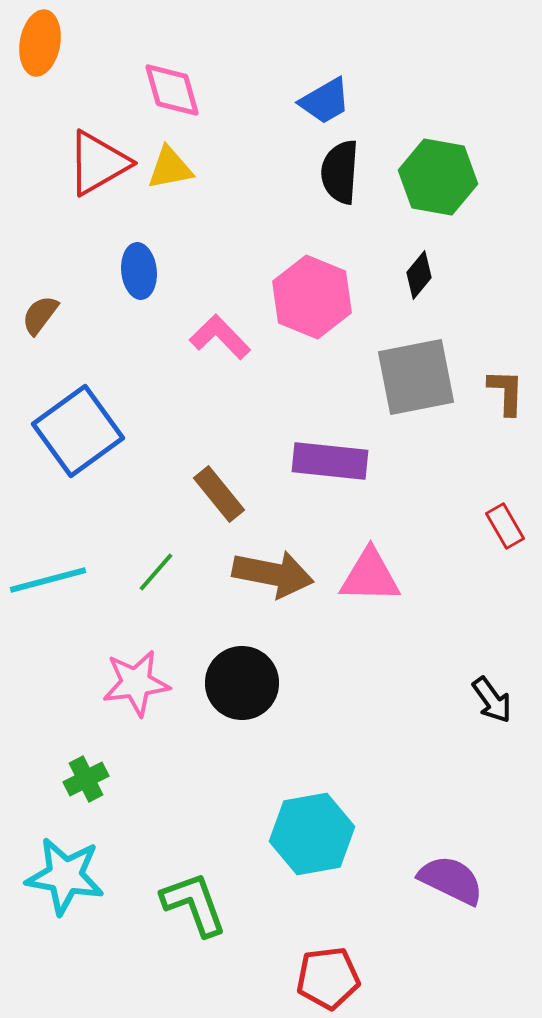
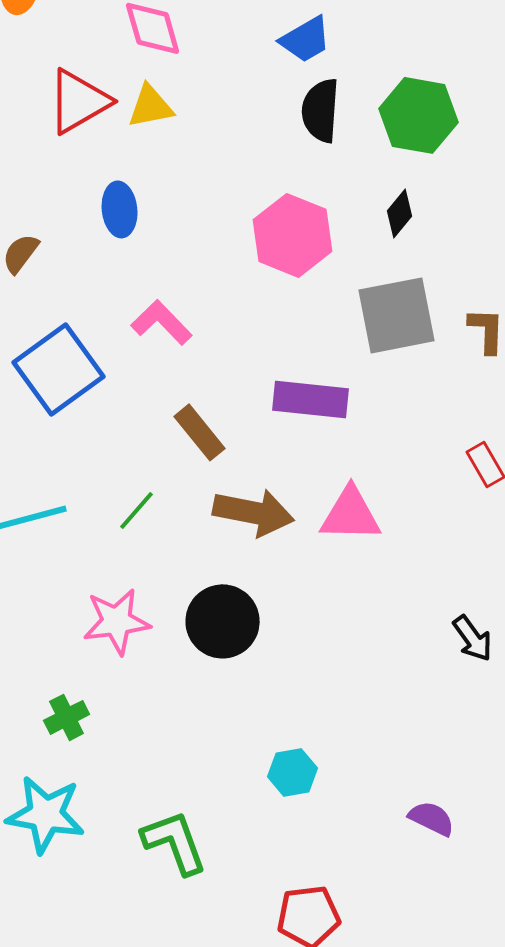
pink L-shape: (220, 337) -> (162, 322), moved
cyan hexagon: (312, 834) -> (293, 772), size x0.6
purple semicircle: (451, 880) -> (432, 818), size x0.7

